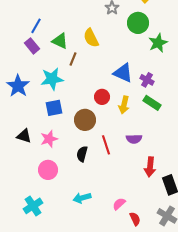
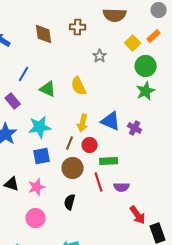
green circle: (138, 23) -> (146, 66), moved
purple rectangle: (32, 46) -> (13, 101), moved
brown line: (73, 59) -> (70, 143), moved
green rectangle: (152, 103) -> (109, 161), moved, turned -36
yellow arrow: (124, 105) -> (83, 123), moved
red line: (106, 145) -> (99, 182), moved
red arrow: (150, 167) -> (138, 215), turned -42

